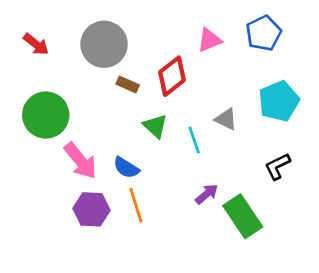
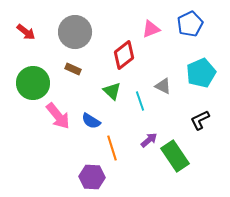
brown rectangle: (128, 84) -> (73, 69), moved
orange line: (136, 205) -> (112, 148), moved
purple hexagon: (92, 209) -> (92, 177), moved

